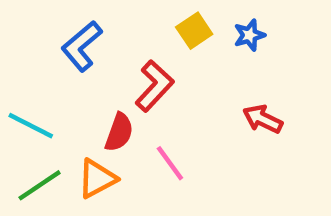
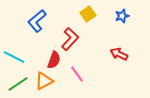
blue star: (249, 35) -> (122, 16), moved

